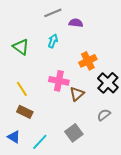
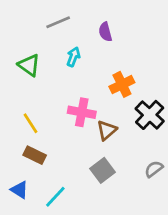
gray line: (53, 13) -> (58, 22), moved
purple semicircle: (76, 23) -> (105, 32), turned -112
gray semicircle: (104, 115) -> (154, 169), moved
gray square: (74, 133) -> (103, 170), moved

